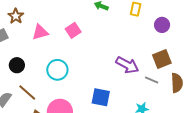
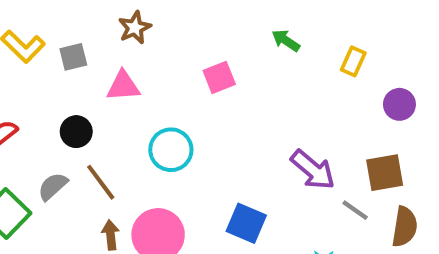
brown star: (16, 16) -> (135, 28), moved
pink triangle: (40, 32) -> (123, 86), moved
black circle: (17, 65) -> (76, 132), moved

